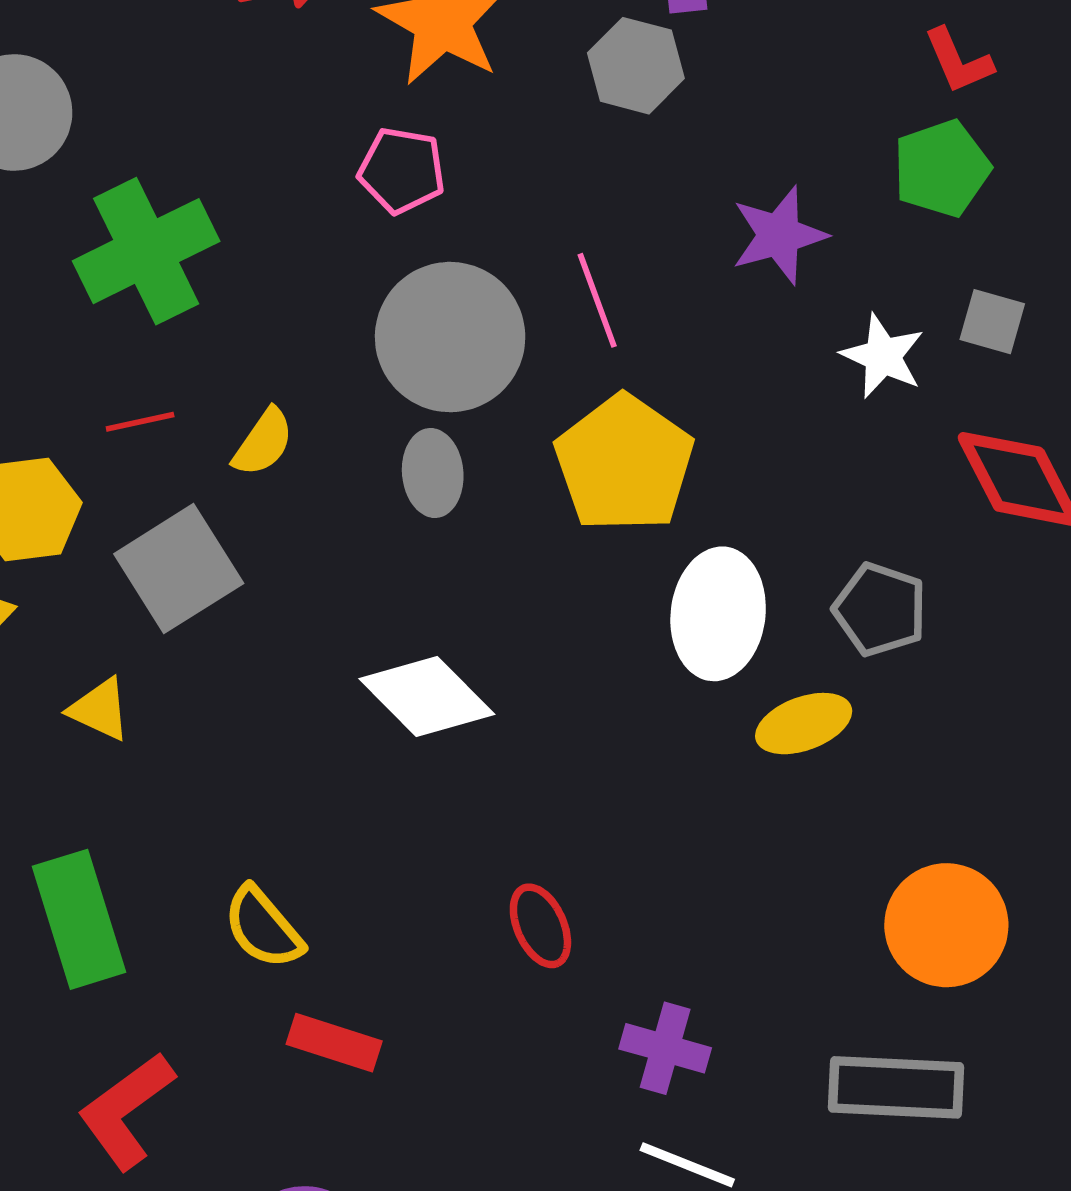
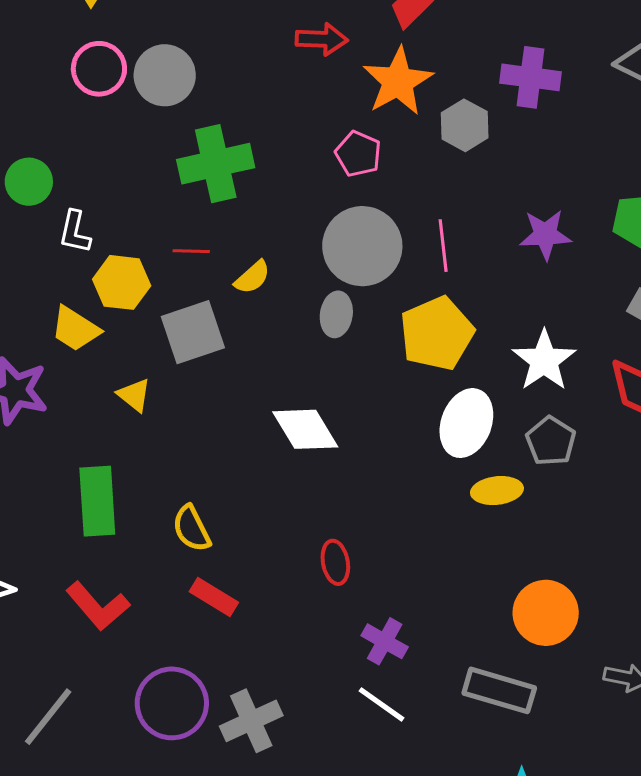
gray hexagon: (636, 66) -> (465, 125), moved
white star: (883, 356) -> (544, 361), moved, size x1.4
red L-shape: (126, 1111) -> (98, 606), turned -108

